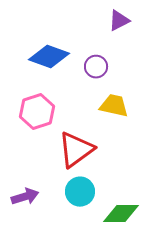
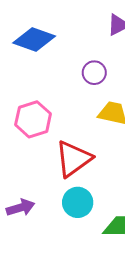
blue diamond: (49, 57) -> (34, 39), moved

